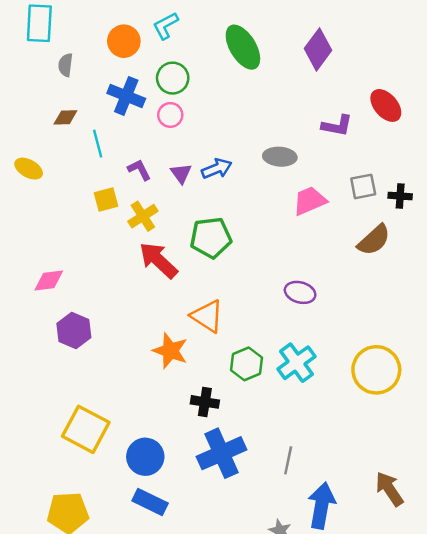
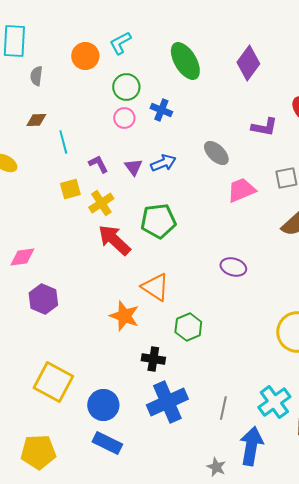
blue cross: (126, 96) -> (161, 110), moved, size x0.7
gray ellipse: (280, 157) -> (216, 153), turned 40
cyan cross: (297, 363) -> (274, 402), moved

